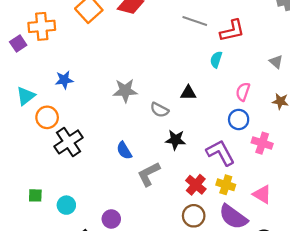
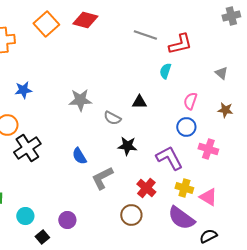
yellow cross: (226, 185) -> (184, 188), moved
cyan circle: (66, 205) -> (25, 216), moved
brown circle: (194, 216) -> (131, 215), moved

